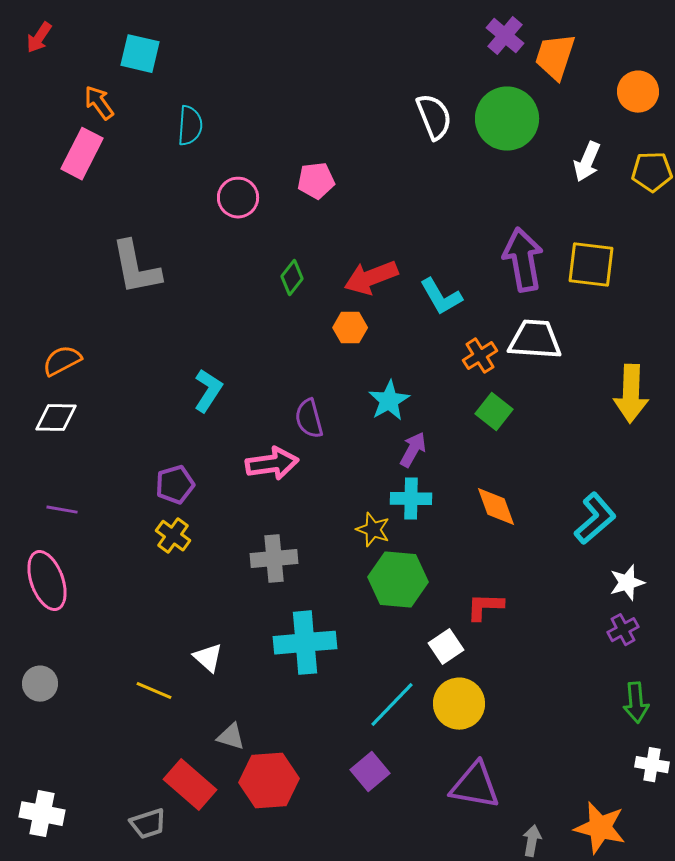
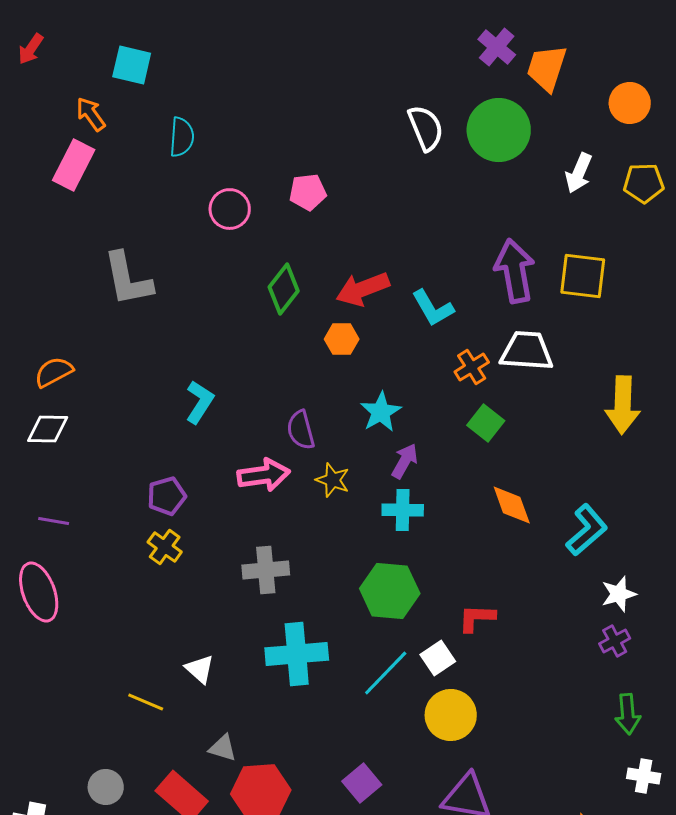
green diamond: (292, 278) -> (284, 289), size x1.4
orange diamond: (496, 507) -> (512, 505), moved
yellow star: (373, 530) -> (333, 480), moved
gray circle: (40, 684) -> (106, 787), moved
cyan line: (392, 705) -> (386, 673), moved

